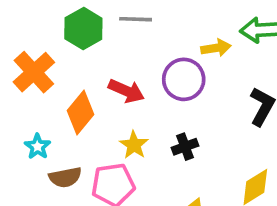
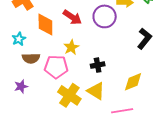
orange diamond: (81, 112) -> (45, 25), turned -50
black cross: (185, 147) -> (98, 65), moved

